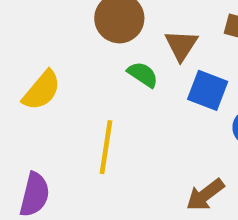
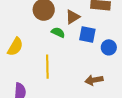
brown triangle: (181, 45) -> (73, 17), turned 35
brown arrow: (205, 195) -> (94, 80), turned 36

